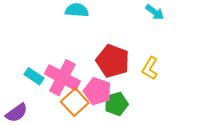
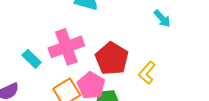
pink cross: (62, 78) -> (66, 47), moved, turned 32

